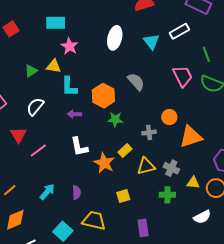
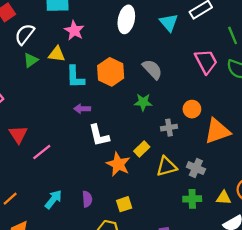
orange hexagon: (103, 96) -> (111, 72), moved
white semicircle: (35, 107) -> (25, 34), moved
green star: (115, 119) -> (143, 102), moved
white L-shape: (79, 147) -> (99, 135), moved
yellow triangle: (193, 183) -> (224, 198), moved
yellow square: (123, 196) -> (124, 204), moved

